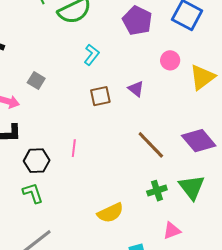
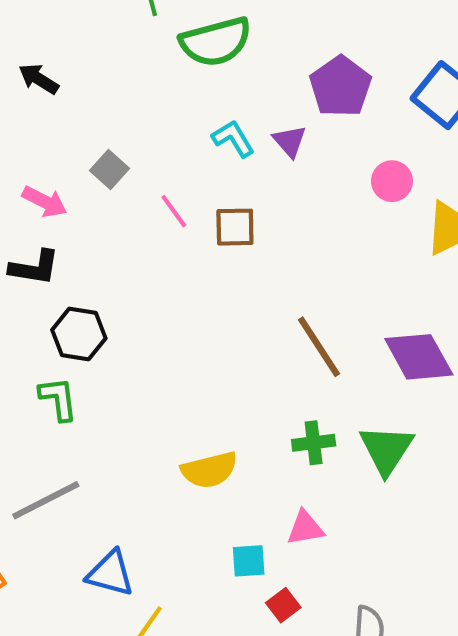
cyan L-shape: (92, 55) -> (233, 139), turned -80
purple triangle: (136, 89) -> (290, 141), moved
pink line: (74, 148) -> (174, 211), moved, turned -54
pink triangle: (172, 231) -> (305, 528), moved

